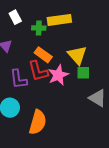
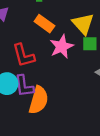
red L-shape: (38, 71) -> (24, 55), moved
purple L-shape: (18, 79) -> (24, 86), moved

